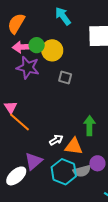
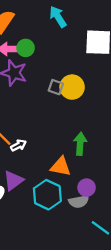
yellow circle: (52, 50) -> (72, 87), moved
white arrow: (56, 140) -> (18, 145), moved
gray semicircle: (82, 171) -> (79, 202), moved

